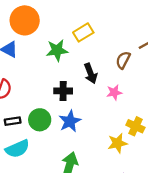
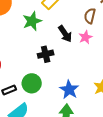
pink star: (114, 92) -> (85, 37), moved
blue star: (70, 121) -> (69, 90), moved

